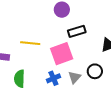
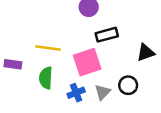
green semicircle: (19, 79) -> (46, 78), moved

